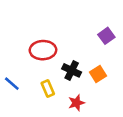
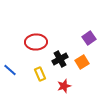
purple square: (106, 36) -> (89, 38), moved
black cross: (72, 70) -> (60, 59), turned 35

